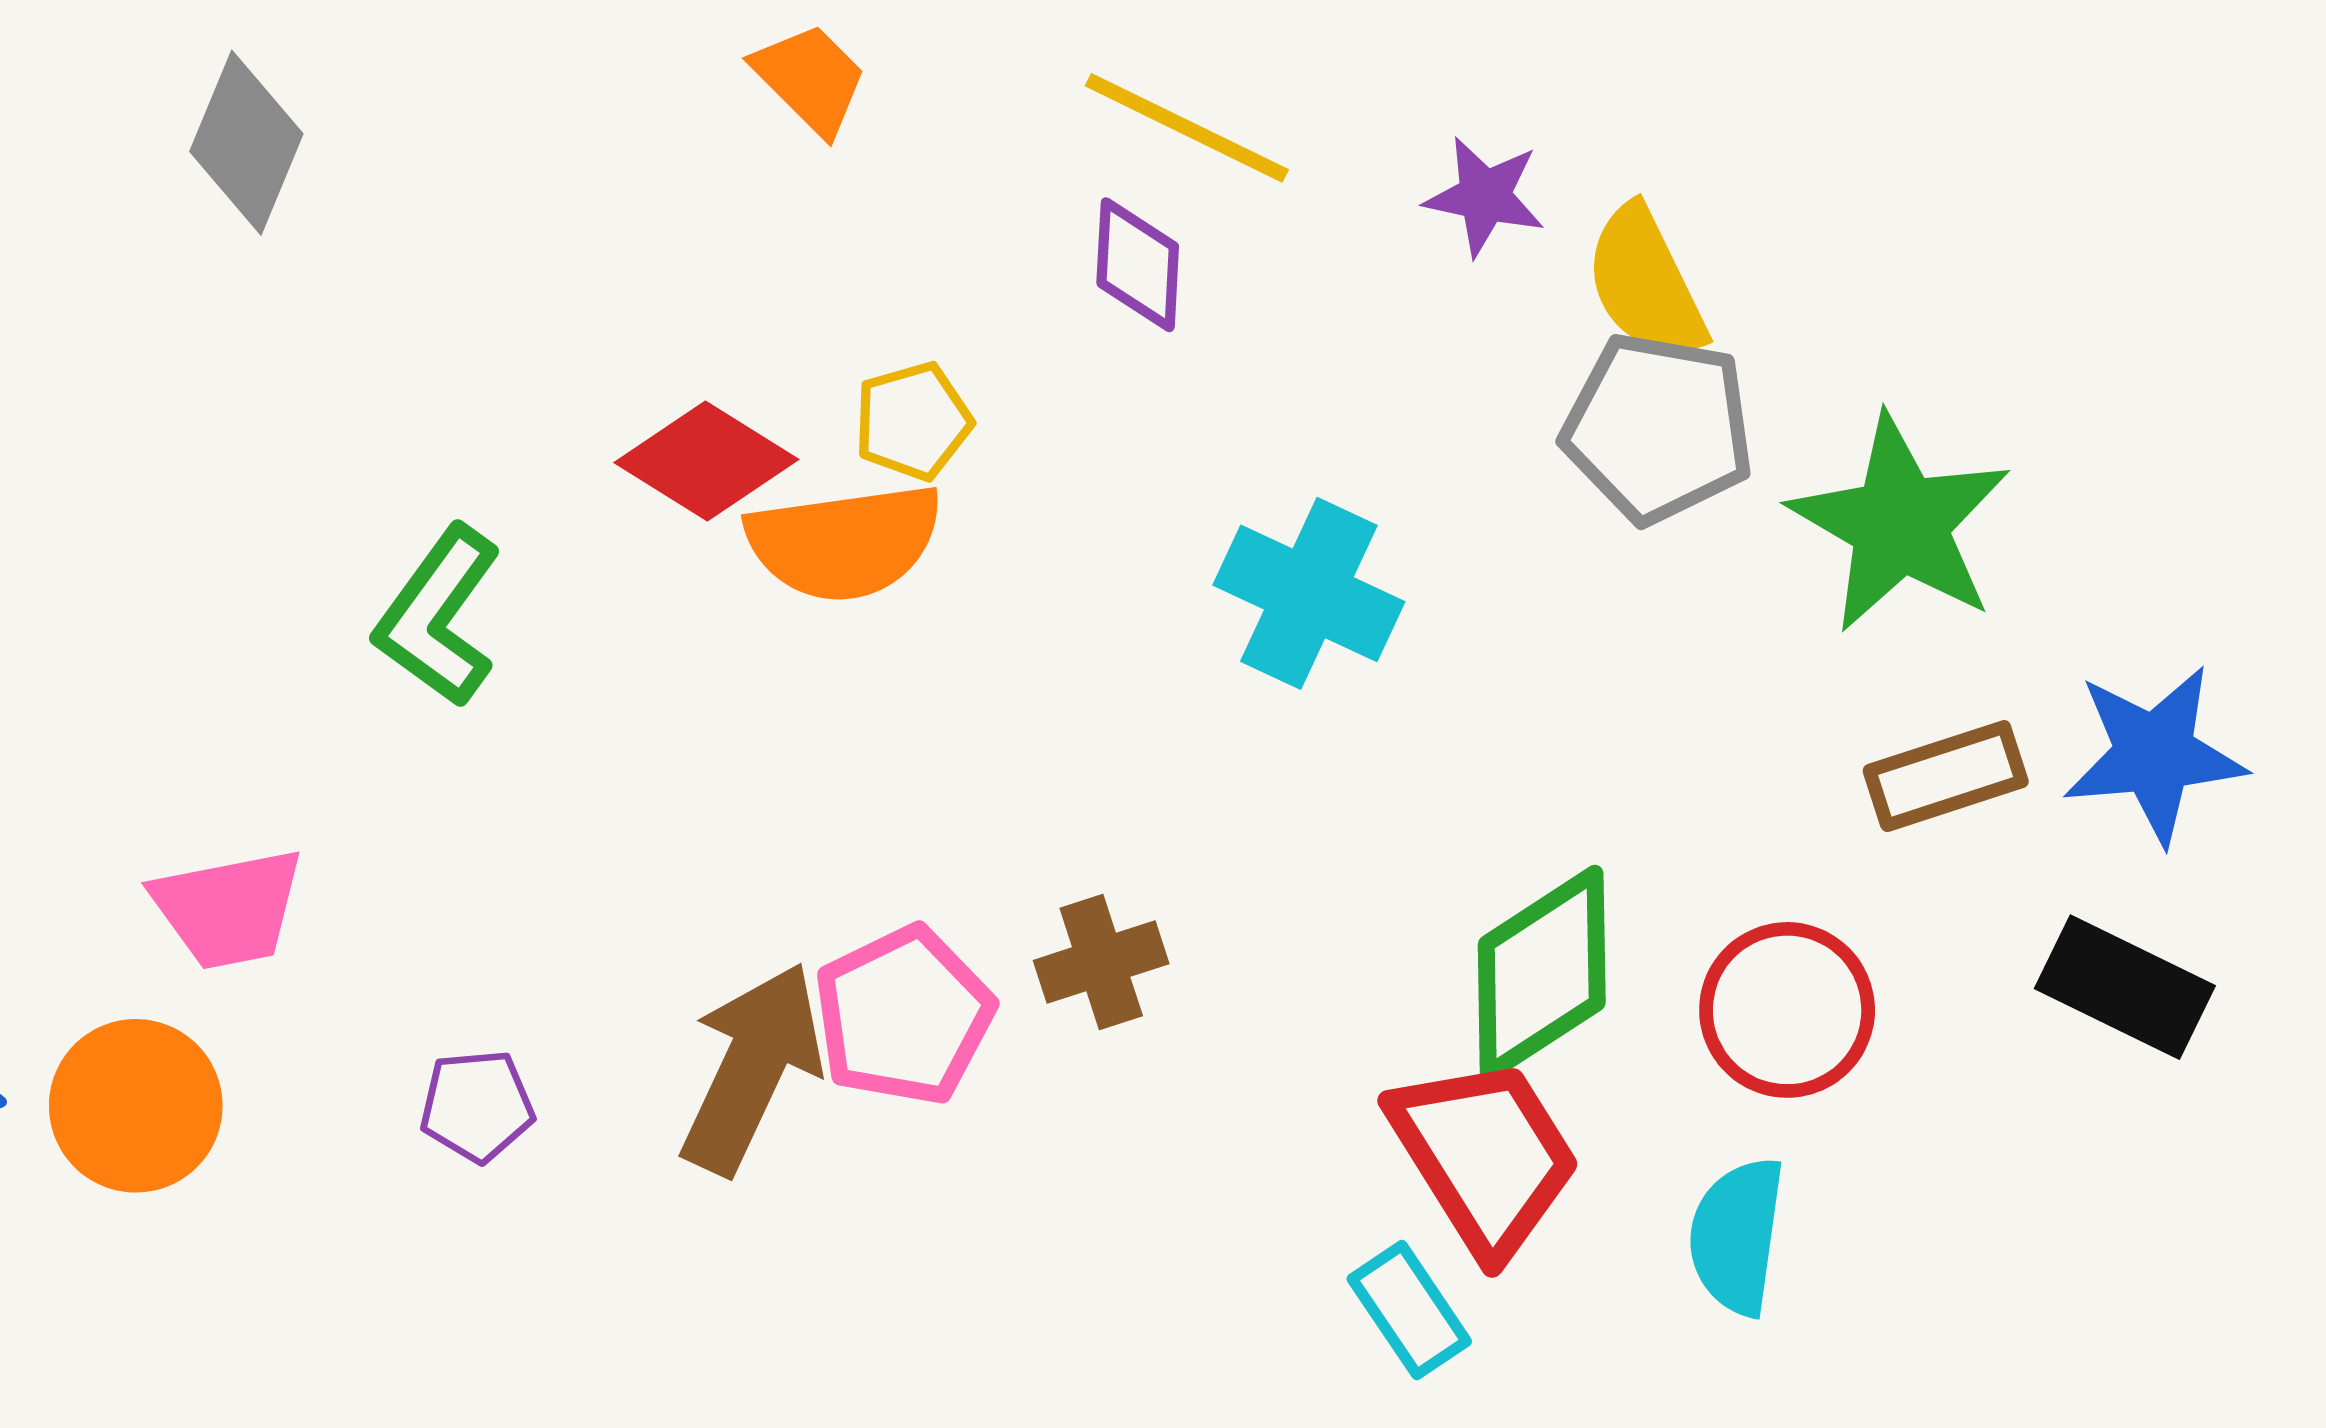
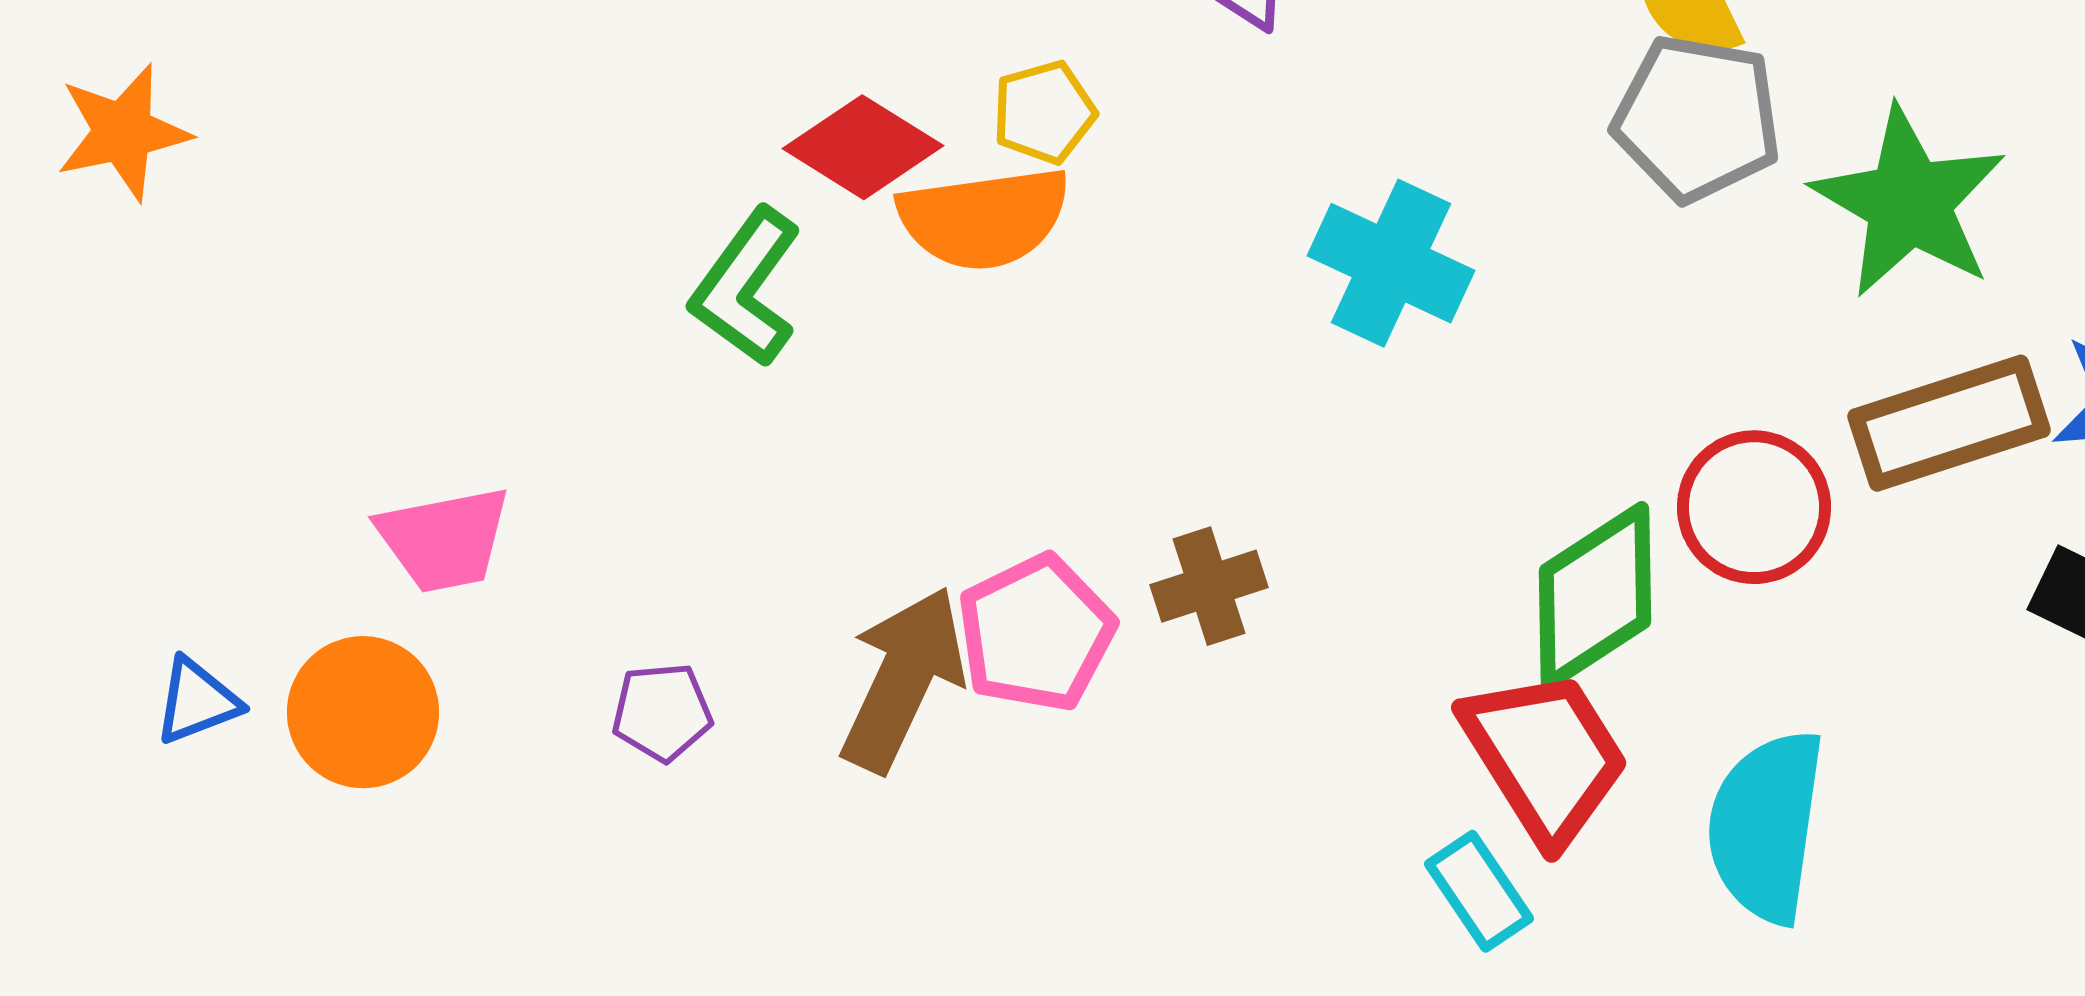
green L-shape: (438, 616) -> (746, 287), moved
brown rectangle: (1946, 776) -> (1949, 423), size x1.4
red circle: (1787, 1010) -> (1754, 507), moved
cyan semicircle: (1737, 1236) -> (1766, 826), size x1.4

